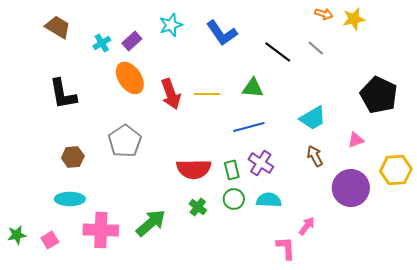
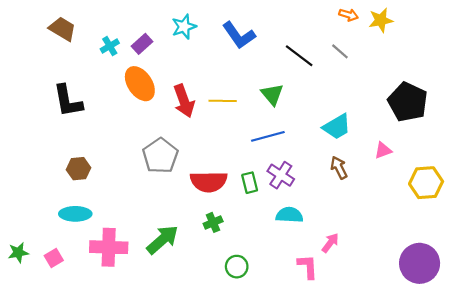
green triangle: (253, 88) -> (272, 94), turned 45
gray pentagon: (125, 141) -> (160, 156), moved
purple circle: (351, 188) -> (420, 263), moved
green circle: (234, 199) -> (237, 267), moved
green cross: (198, 207) -> (213, 222), turned 30

